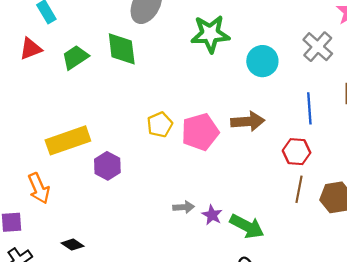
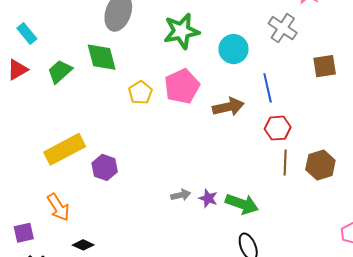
blue line: (309, 108) -> (268, 88), moved
yellow pentagon: (160, 125) -> (140, 93), moved
pink pentagon: (200, 132) -> (182, 86), moved
orange arrow: (39, 188) -> (58, 207), moved

